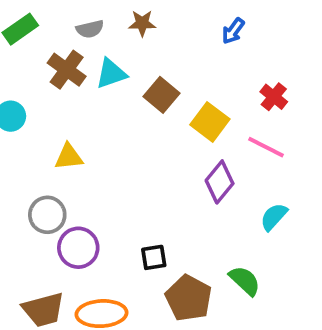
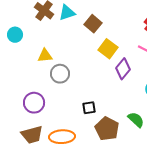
yellow square: (210, 122) -> (108, 49), moved
gray circle: (47, 215) -> (60, 74), moved
purple circle: (78, 248) -> (34, 103), moved

